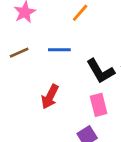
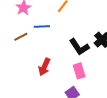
blue line: (59, 50) -> (42, 27), moved

